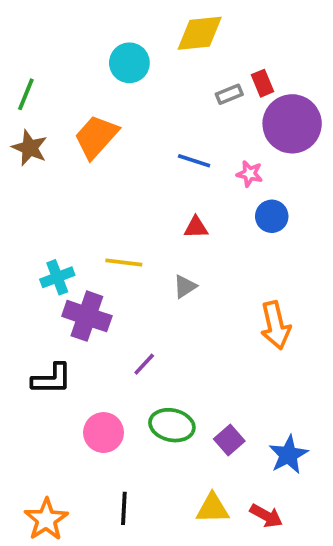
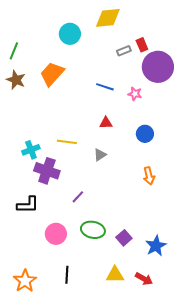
blue circle: (272, 216) -> (145, 134), moved
orange arrow: (275, 325) -> (149, 176), size x0.7

